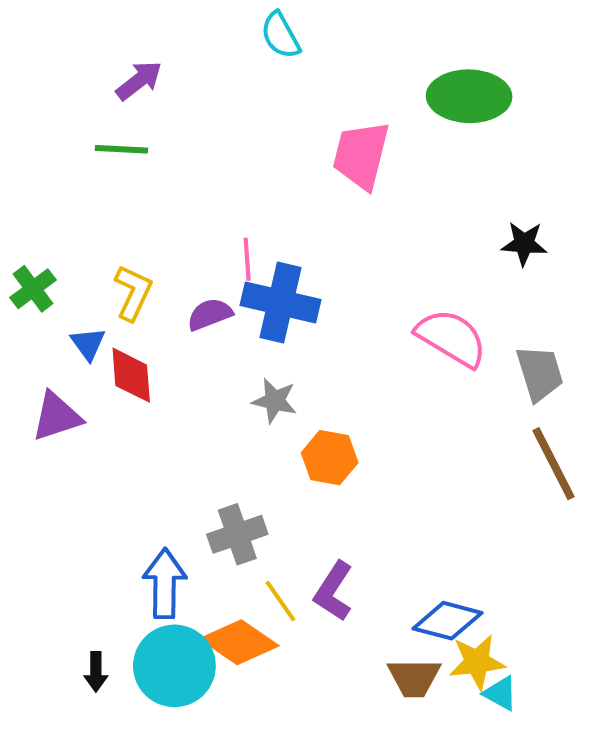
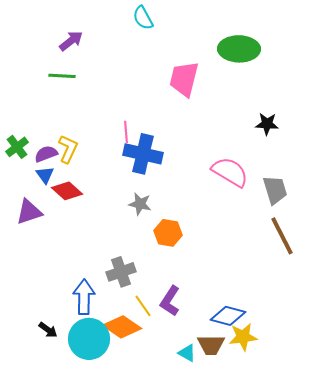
purple semicircle: (210, 314) -> (46, 154), moved
red diamond: (131, 375) -> (67, 191), turned -44
black arrow: (96, 672) -> (48, 330), moved, turned -54
cyan triangle: (501, 693) -> (187, 353), moved

